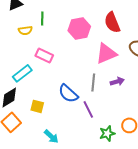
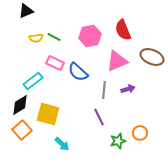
green line: (42, 18) -> (54, 37), moved, turned -64
blue semicircle: (68, 93) -> (78, 72), moved
yellow square: (37, 106) -> (48, 114), size x1.6

